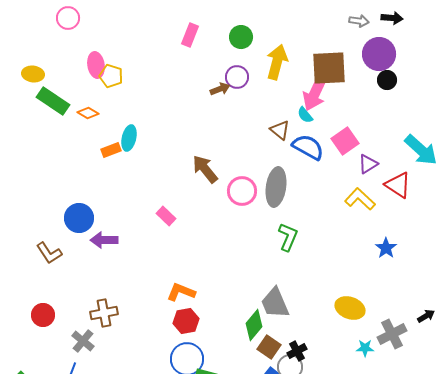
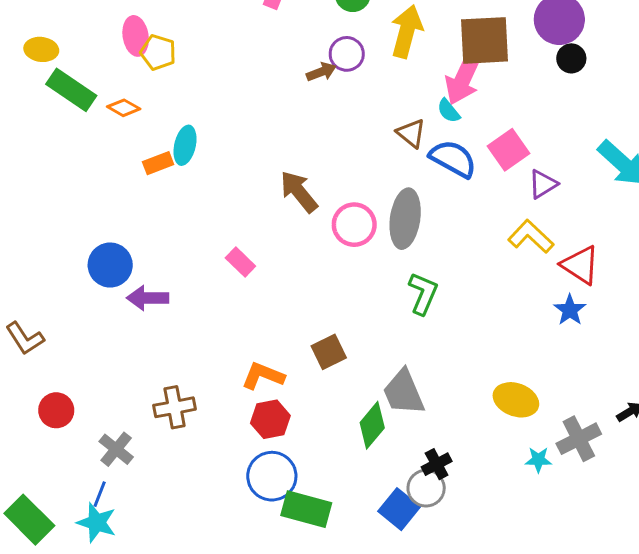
red triangle: (398, 185) -> (580, 265), moved
brown L-shape: (49, 253) -> (25, 338), moved
brown cross: (104, 313) -> (175, 407), moved
brown square: (269, 347) -> (329, 352), moved, turned 30

